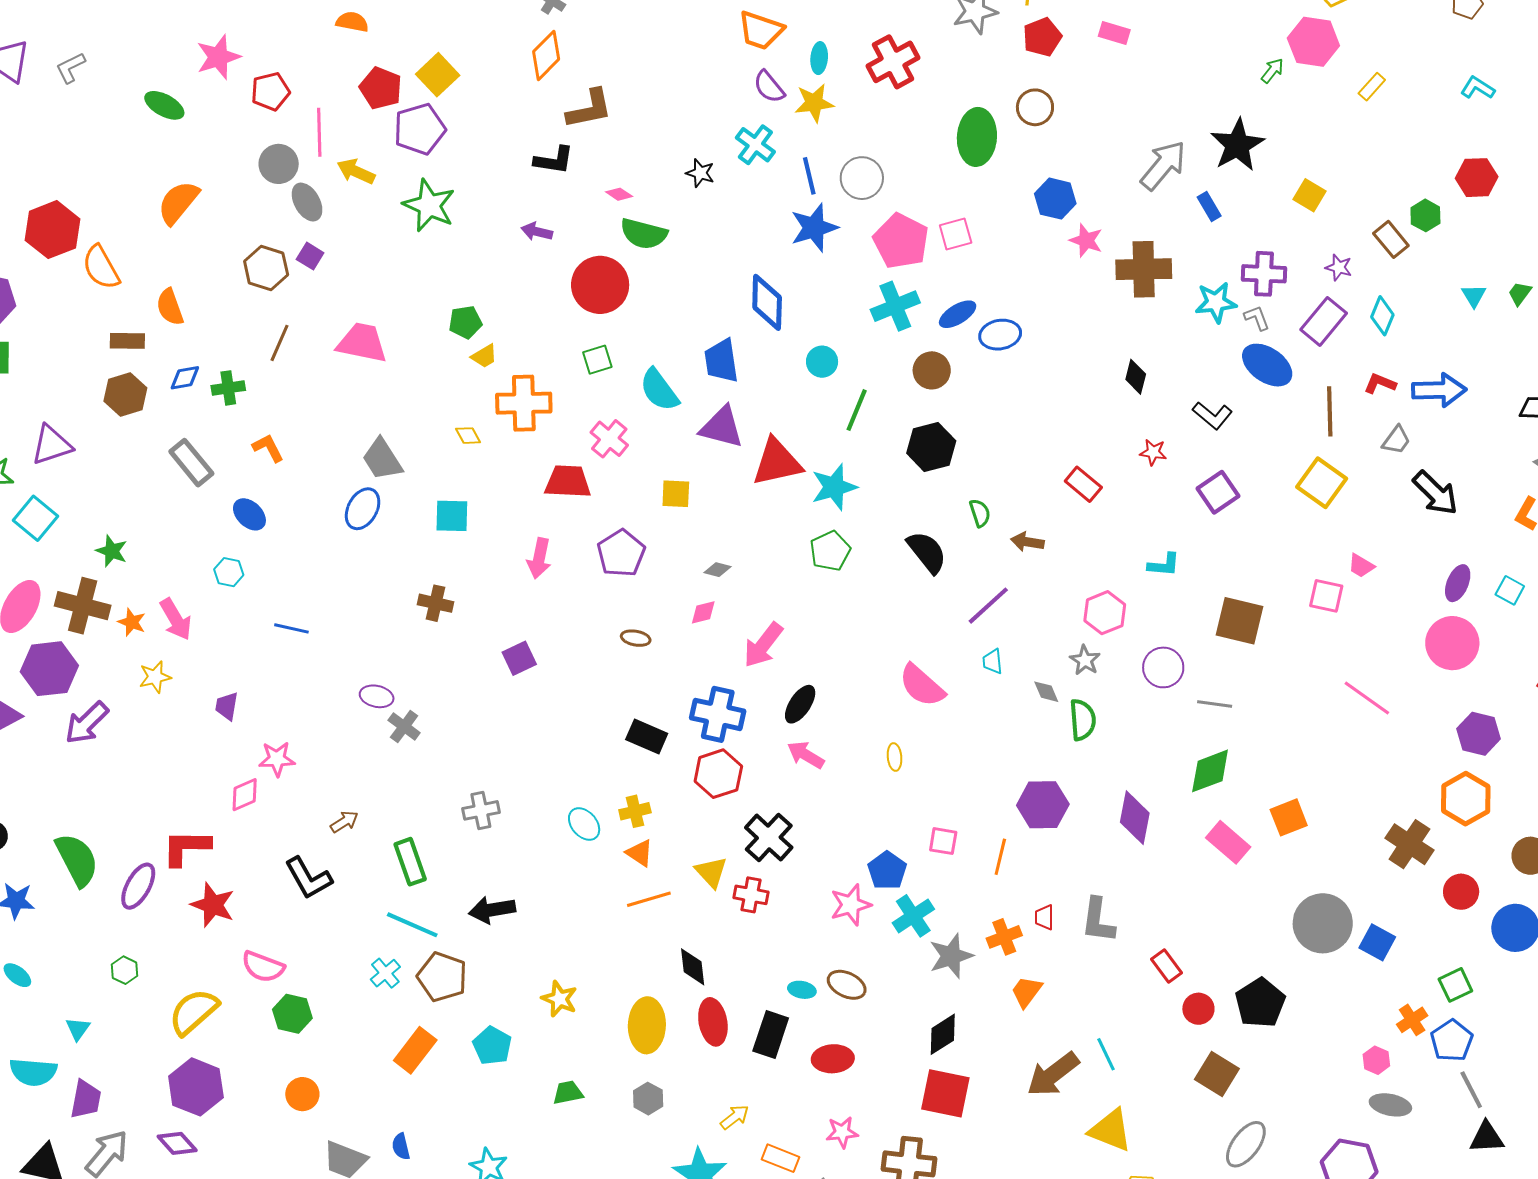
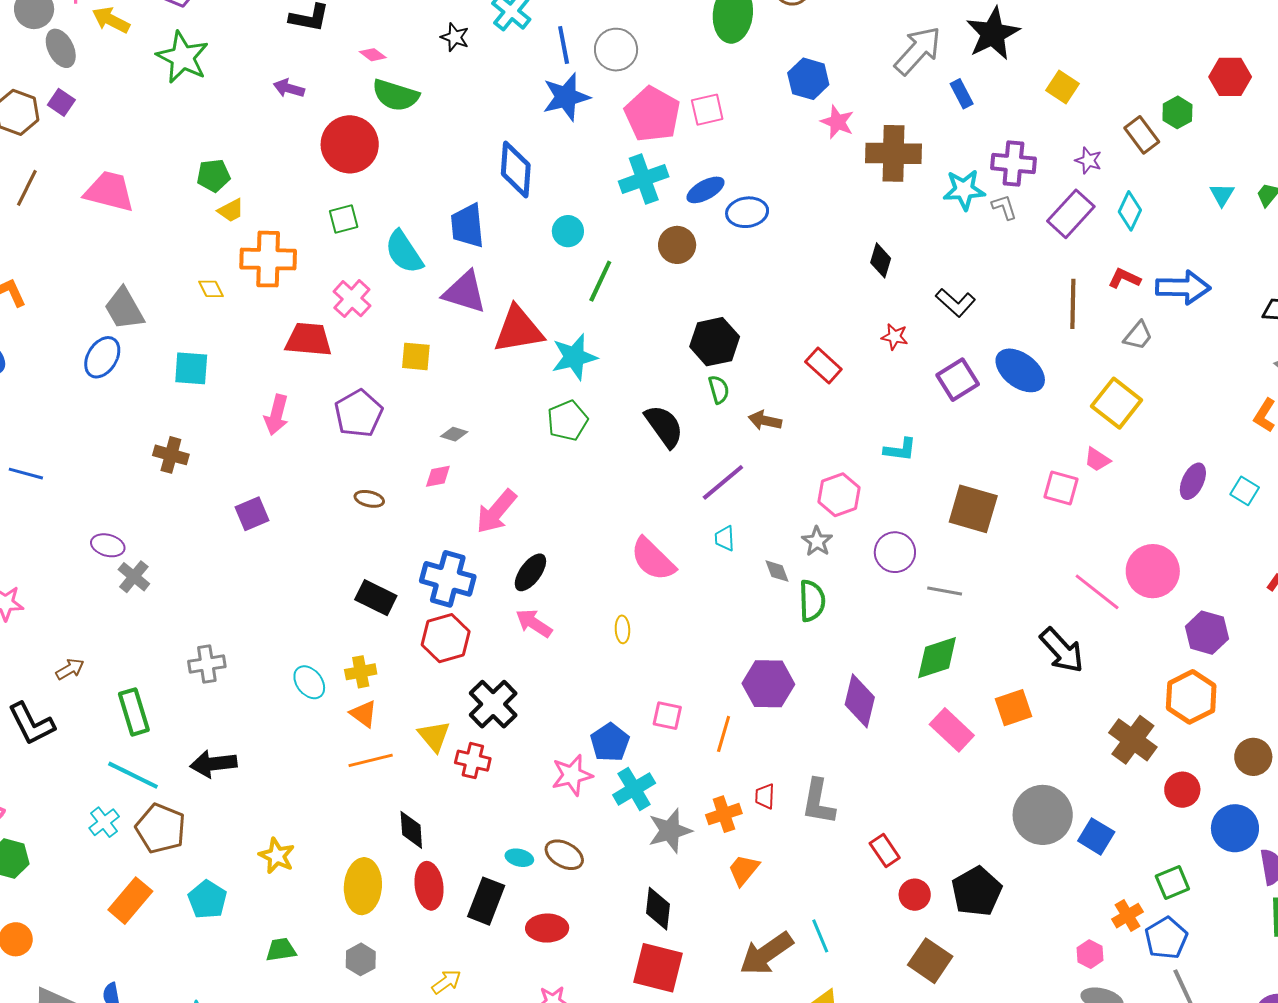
blue ellipse: (1267, 365) -> (1020, 370), moved
black hexagon: (931, 447) -> (715, 342), moved
yellow square: (1322, 483) -> (1117, 403), moved
black arrow: (1435, 493) -> (1062, 650), moved
pink circle: (1452, 643) -> (1153, 571), moved
black diamond: (943, 1034) -> (658, 909), turned -54

